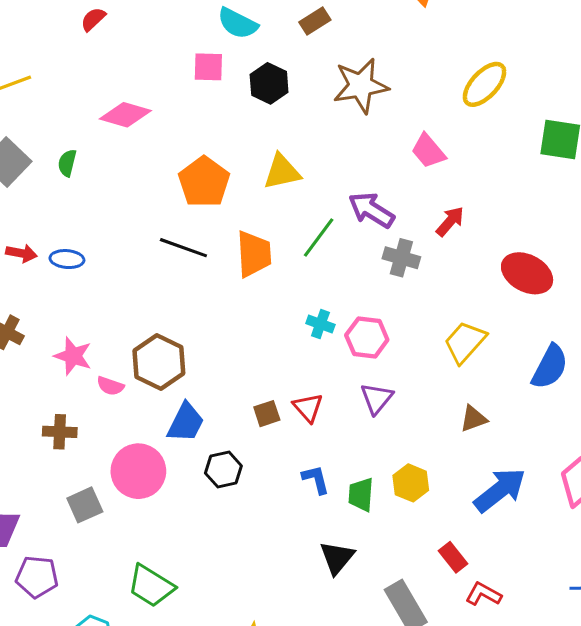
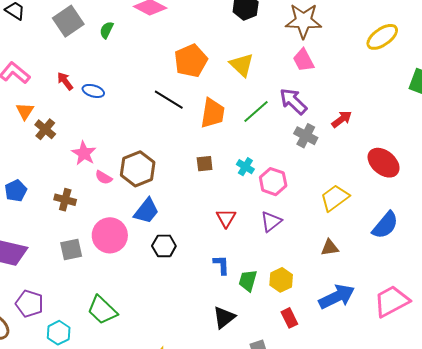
pink trapezoid: (428, 151) -> (303, 60), moved
yellow triangle: (282, 172) -> (242, 65), turned 44
red arrow: (21, 253) -> (65, 81), turned -150
brown square: (267, 414) -> (205, 164), moved
red rectangle: (453, 557) -> (289, 318), moved
purple pentagon: (37, 577) -> (29, 304), moved

